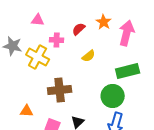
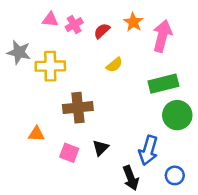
pink cross: (57, 40) -> (74, 25), moved, turned -32
yellow cross: (38, 57) -> (50, 66), turned -30
green circle: (113, 96) -> (177, 115), moved

